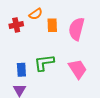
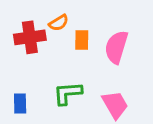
red cross: (16, 25) -> (30, 37), size x1.5
blue rectangle: (21, 70) -> (20, 104), moved

